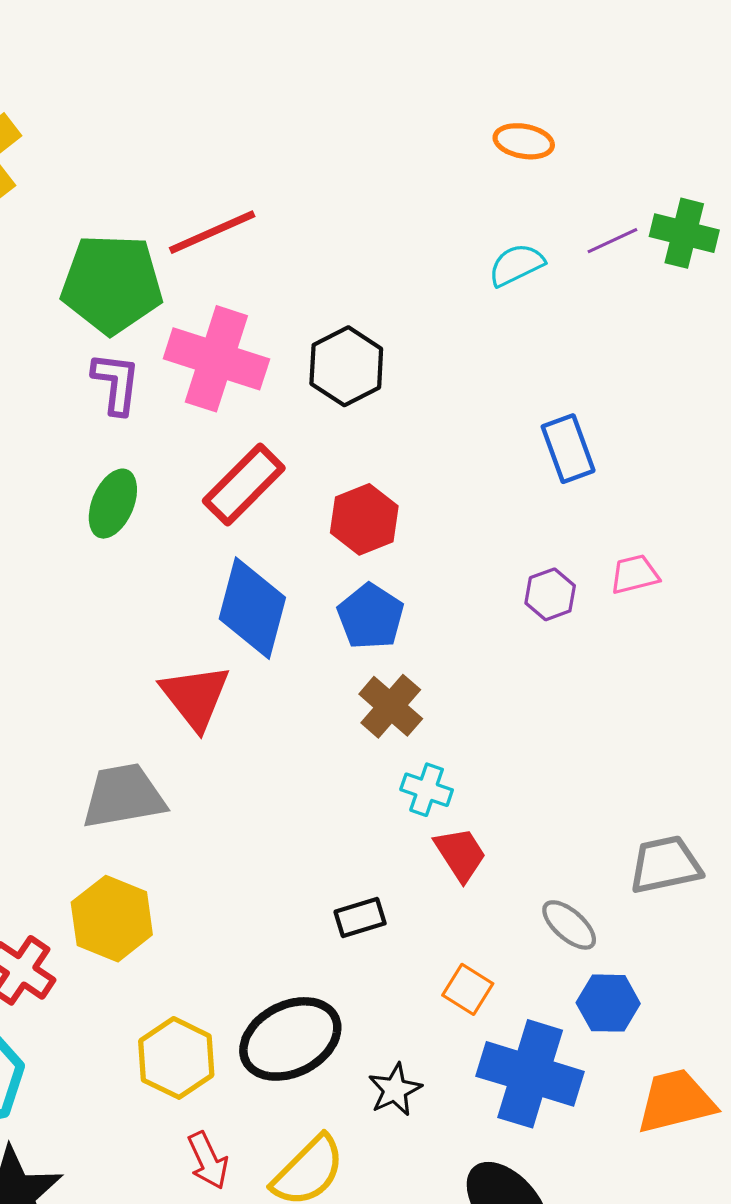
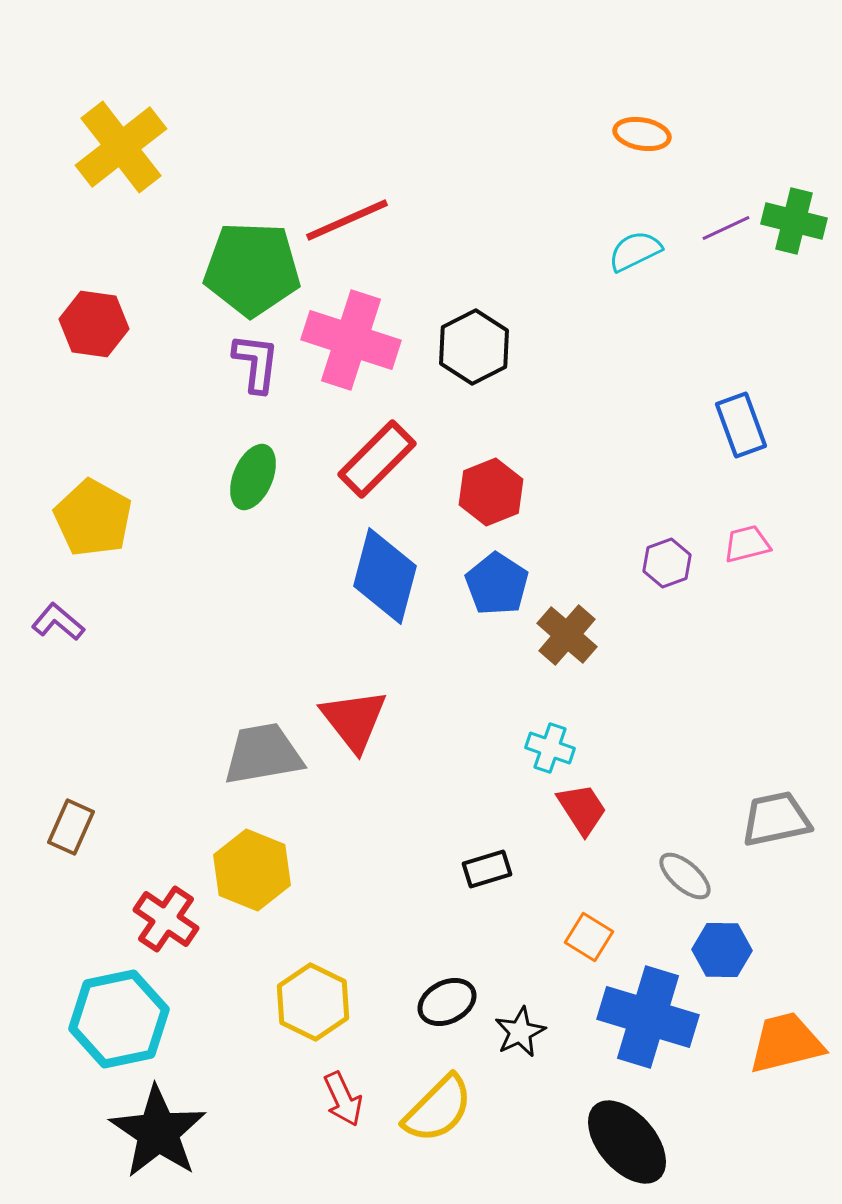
blue rectangle: (568, 449) -> (741, 425), moved
red triangle: (195, 697) -> (354, 720), moved
brown cross: (391, 706) -> (567, 635), moved
black ellipse: (290, 1039) -> (447, 1002), moved, size x0.6

